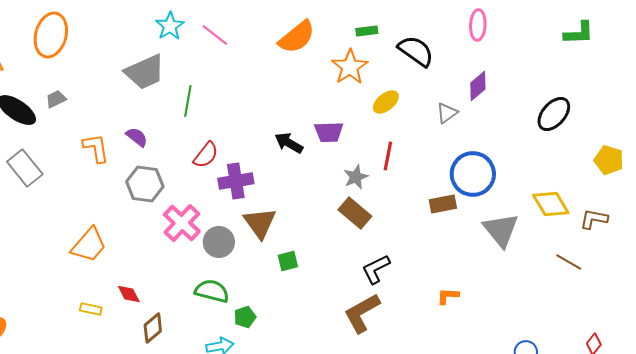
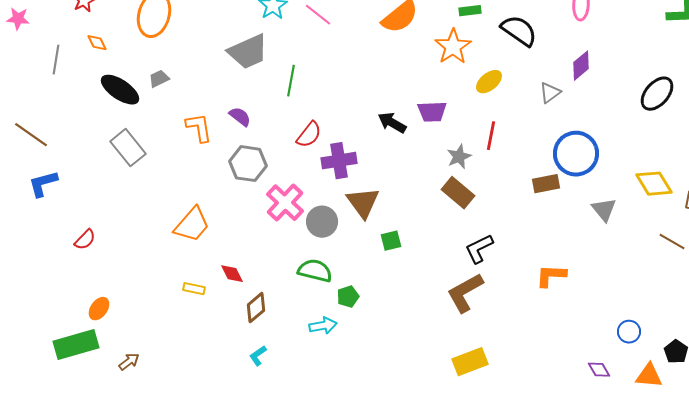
gray triangle: (501, 230) -> (604, 210), size x0.7
orange L-shape: (448, 296) -> (551, 276), size x1.4

